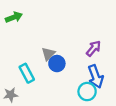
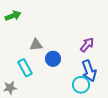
gray triangle: (48, 54) -> (36, 45), moved, turned 40

